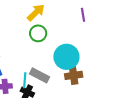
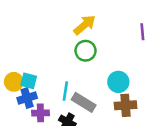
cyan circle: (66, 57) -> (118, 82), size x0.7
cyan line: (25, 80) -> (65, 91), moved

